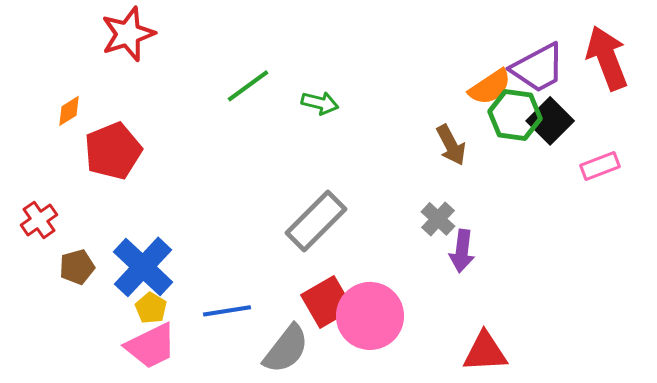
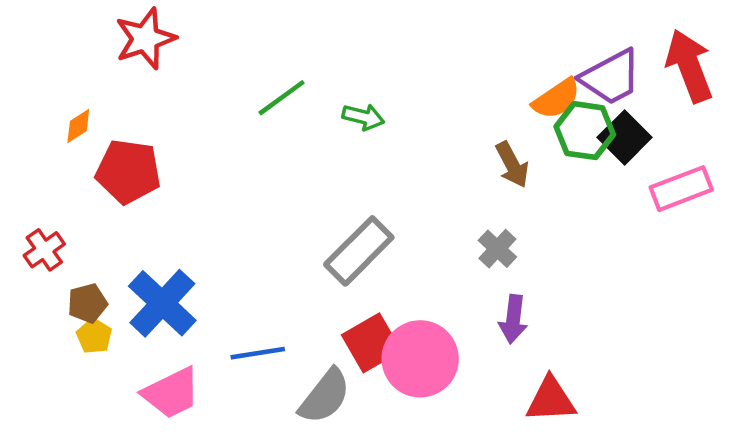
red pentagon: (113, 151) -> (128, 171), turned 30
pink rectangle: (600, 166) -> (681, 189), size x1.4
purple arrow: (462, 251) -> (513, 319), moved
yellow pentagon: (151, 308) -> (94, 336), moved

